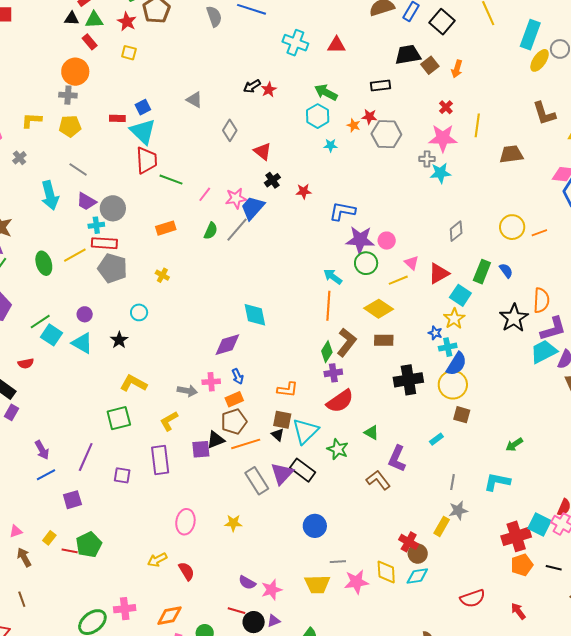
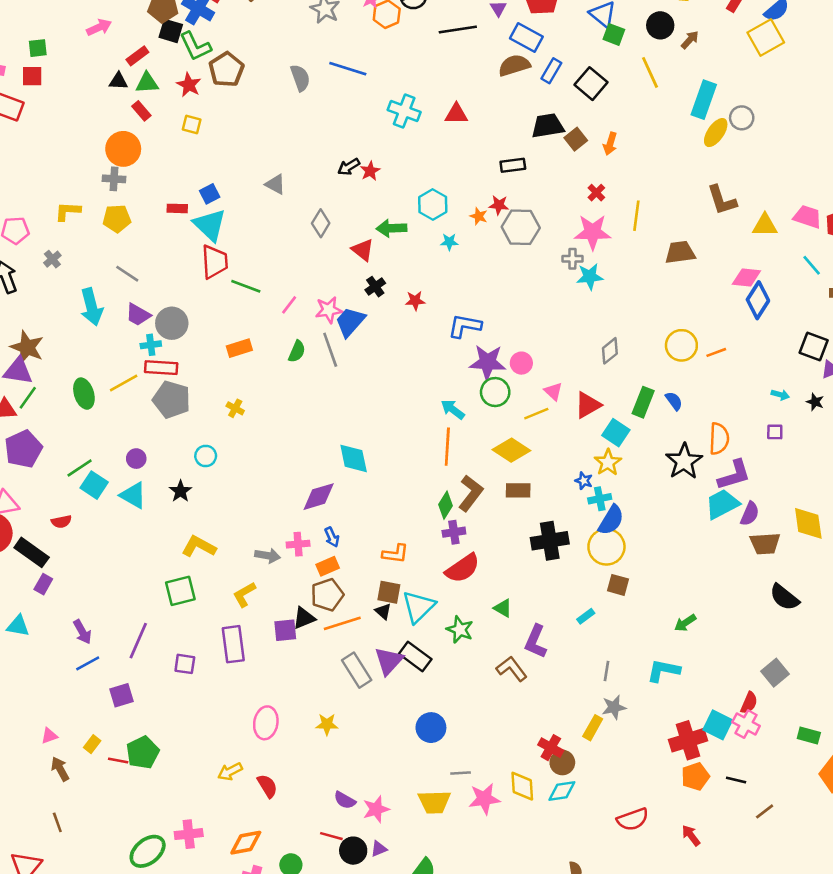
green arrow: (326, 92) -> (391, 228), moved, turned -30
gray line: (237, 230) -> (330, 350), turned -60

